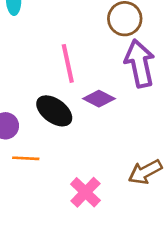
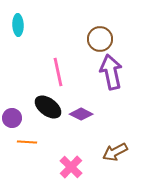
purple diamond: (99, 99) -> (81, 114), moved

